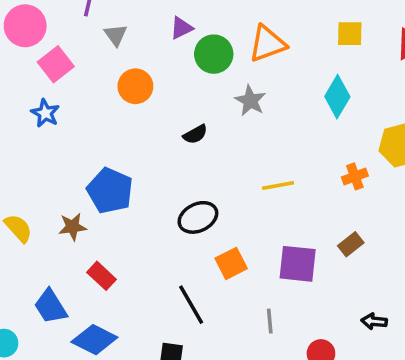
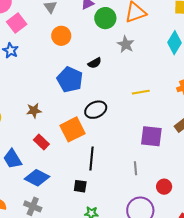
blue pentagon: (110, 191) -> (70, 80), moved
brown star: (72, 227) -> (34, 111), moved
orange square: (231, 263) -> (73, 129), moved, size x1.4
black line: (191, 305) -> (91, 159), turned 35

